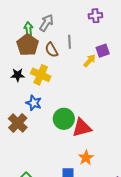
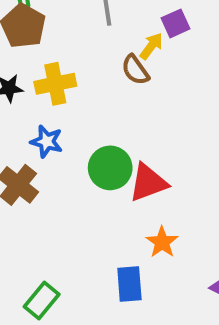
brown semicircle: (52, 50) -> (135, 70), moved
yellow cross: (41, 75) -> (55, 84), turned -30

